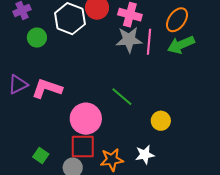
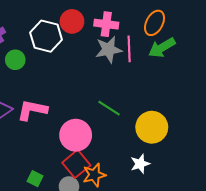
yellow circle: (161, 121) -> (152, 127), size x1.6
red square: (83, 147) -> (76, 164), turned -32
orange star: (112, 160) -> (94, 175), moved

